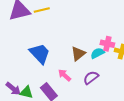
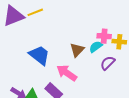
pink arrow: (65, 75) -> (67, 73), size x1.5
purple semicircle: (91, 78) -> (108, 63), moved

